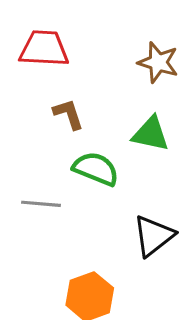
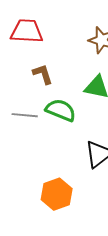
gray line: (41, 204) -> (25, 115), moved

